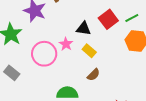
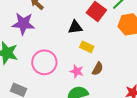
pink star: (66, 44) -> (77, 71), moved

